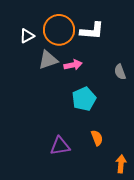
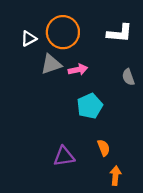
white L-shape: (92, 31) -> (120, 33), moved
orange arrow: (121, 164) -> (115, 176), moved

